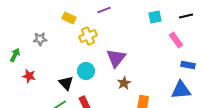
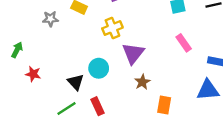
yellow cross: (88, 36) -> (112, 28), moved
gray star: (40, 39) -> (50, 19), moved
pink rectangle: (176, 40) -> (184, 43), moved

